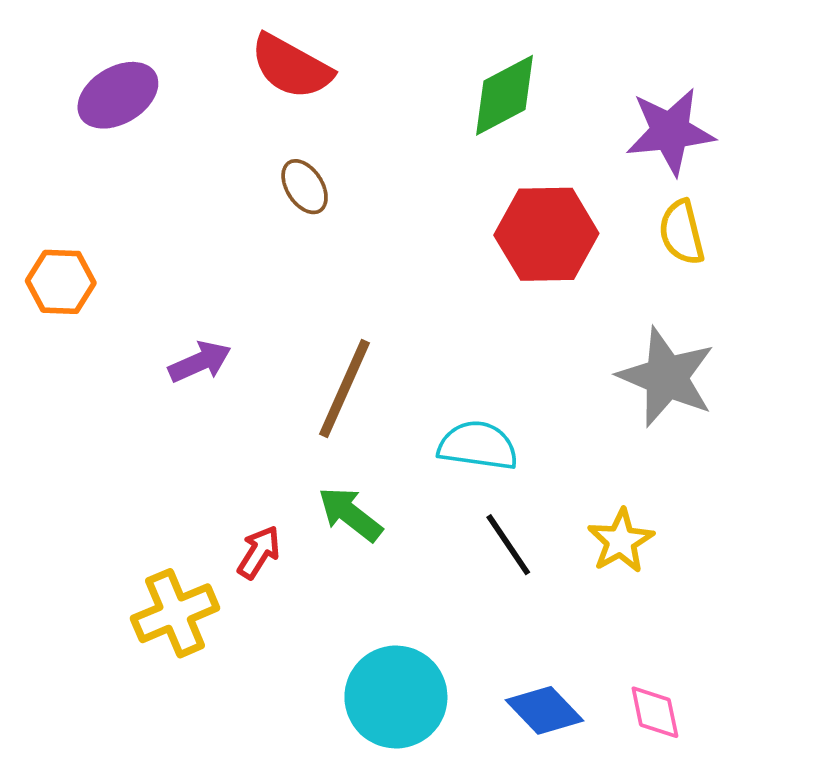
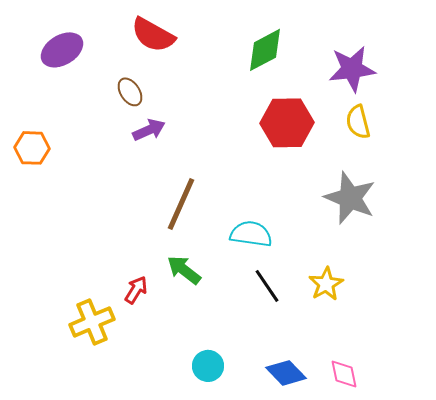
brown ellipse: (305, 187) -> (130, 92), moved
purple arrow: (200, 362) -> (149, 130), moved
cyan circle: (396, 697) -> (208, 366), size x0.6

